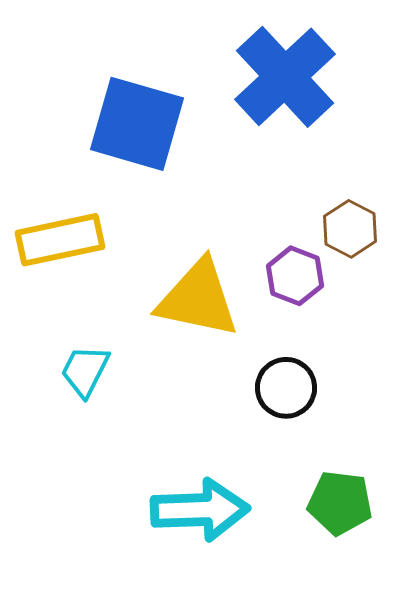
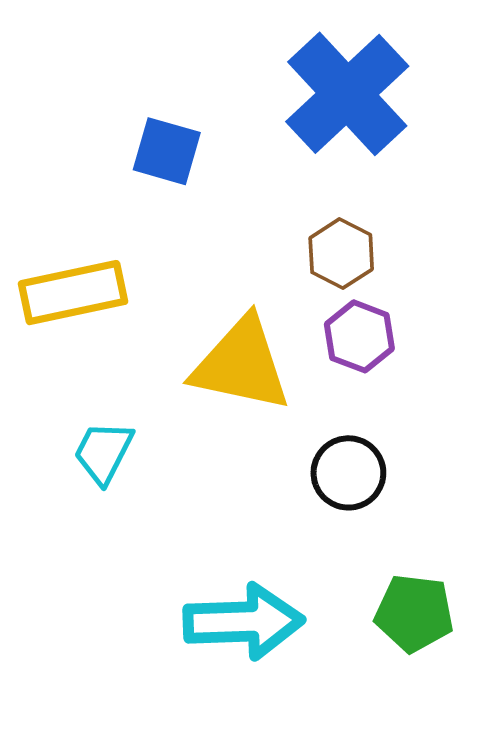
blue square: (137, 124) -> (167, 151), size x0.6
brown hexagon: (350, 229) -> (341, 254), moved

